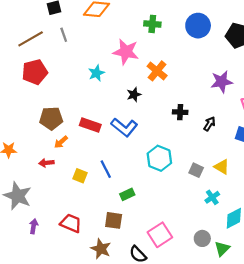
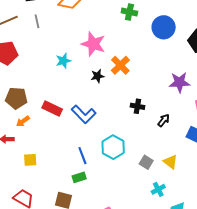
green cross: (152, 24) -> (129, 12), moved
black star: (134, 95) -> (98, 76), moved
blue line: (106, 169) -> (82, 156), moved
yellow square: (80, 176) -> (30, 160), moved, turned -32

